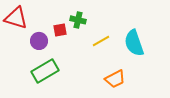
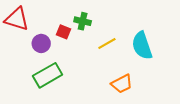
red square: (60, 30) -> (63, 32), turned 32

